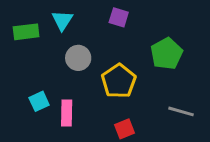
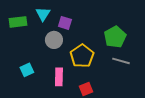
purple square: (119, 17) -> (65, 23), moved
gray line: (181, 111) -> (121, 61), moved
pink rectangle: (67, 113) -> (59, 77), moved

